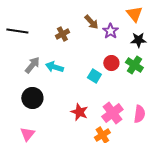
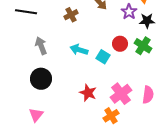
purple star: (110, 31) -> (129, 12), moved
gray arrow: (32, 65) -> (41, 46), turned -60
cyan arrow: (54, 67) -> (79, 50), moved

